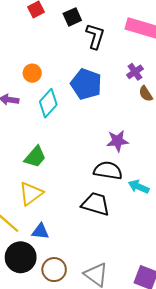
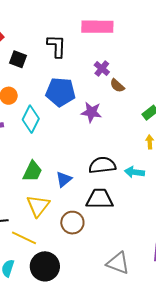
black square: (72, 17) -> (18, 59), moved, turned -30
purple star: (117, 141) -> (91, 112), moved, turned 30
blue triangle: (40, 231) -> (64, 179), moved, turned -30
brown circle: (54, 270) -> (72, 223), moved

